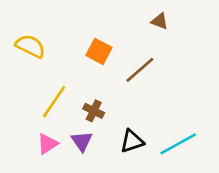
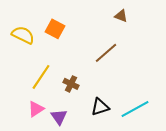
orange square: (99, 51) -> (55, 29), moved
purple triangle: (82, 141) -> (59, 117), moved

